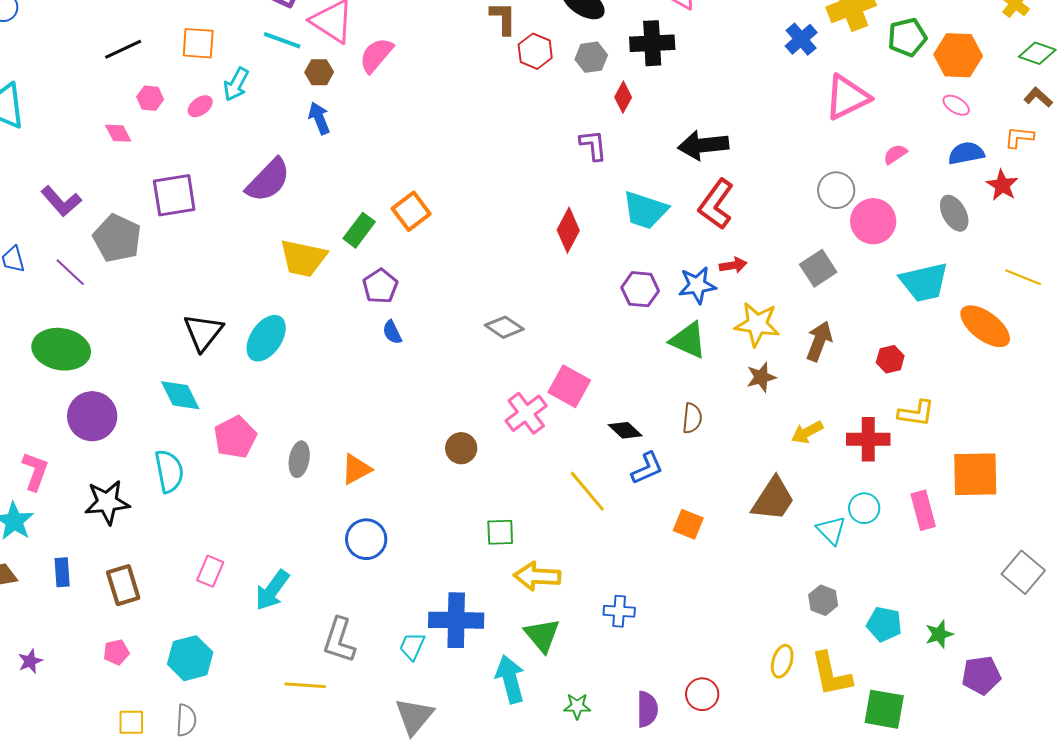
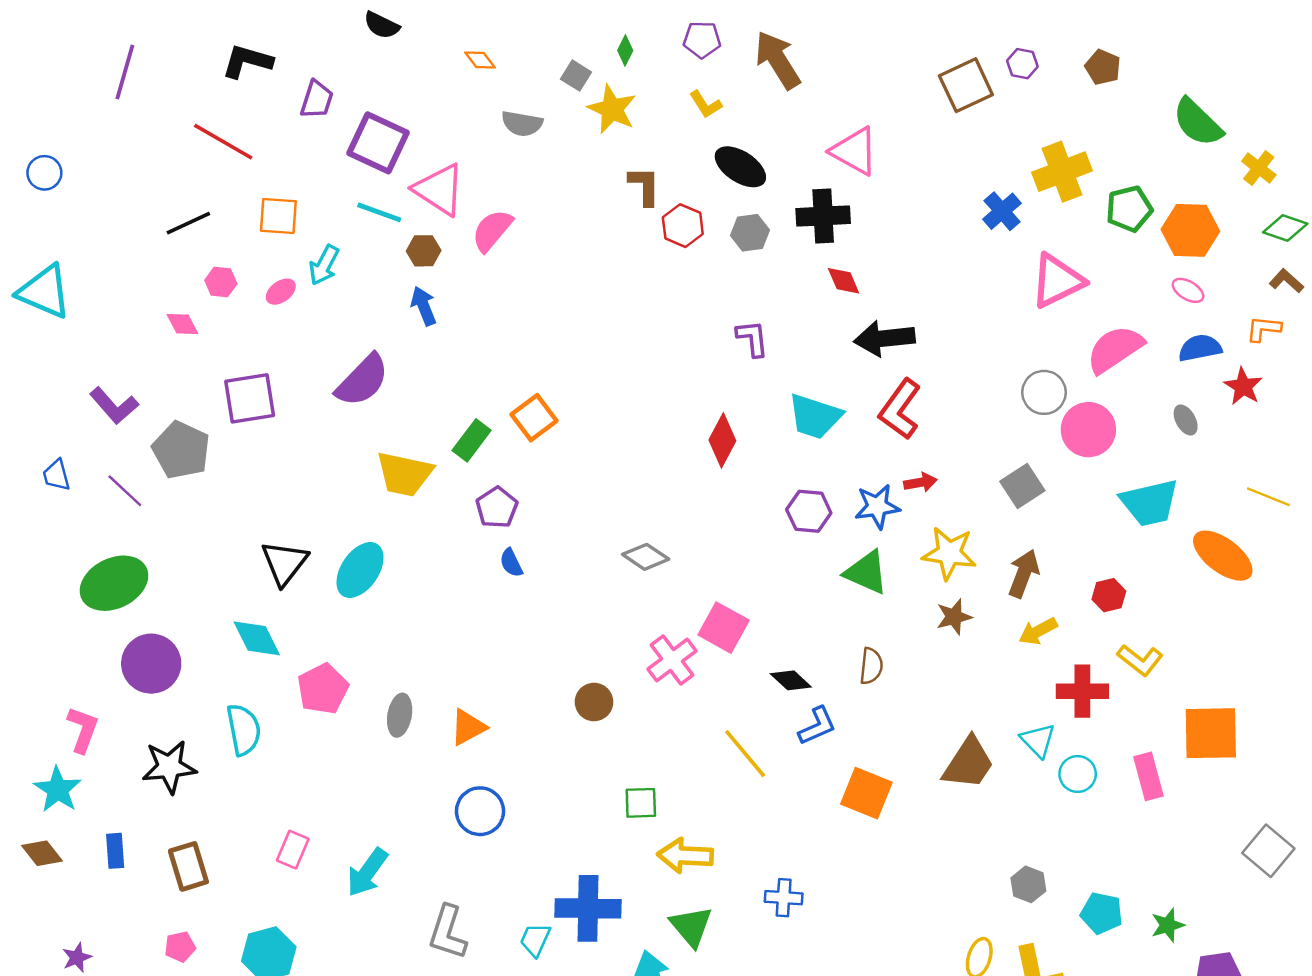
red diamond: (623, 97) -> (844, 281), moved, turned -52
pink semicircle: (895, 154) -> (1115, 349), size x2.0
gray ellipse: (954, 213) -> (1186, 420), size x0.7
green ellipse: (61, 349) -> (114, 583), turned -36
yellow L-shape: (916, 413) -> (1140, 660), turned 30
yellow arrow: (807, 432) -> (1038, 631), moved
orange square: (688, 524) -> (866, 793), size x1.4
cyan triangle: (831, 530) -> (1038, 740), moved

